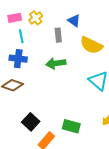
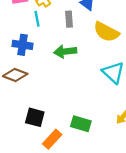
cyan line: (21, 36) -> (37, 19), moved
black square: (31, 122) -> (35, 117), turned -30

